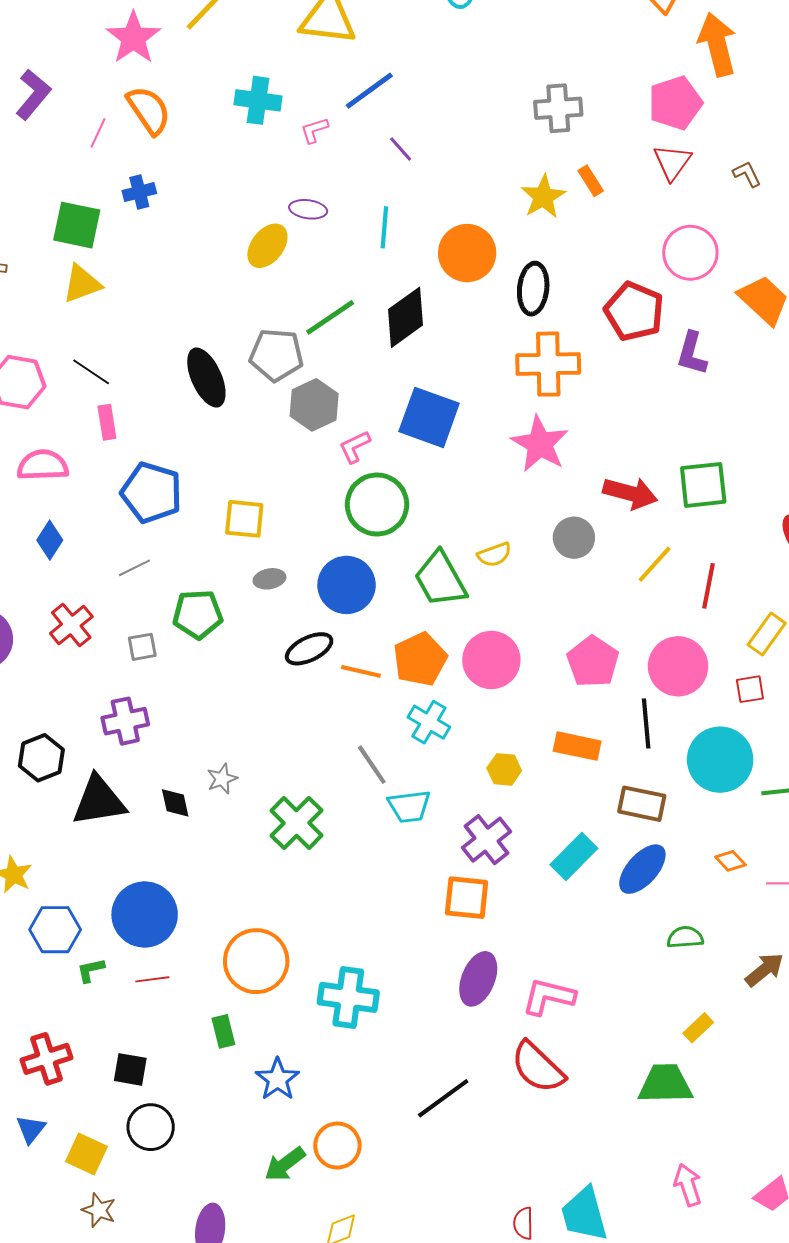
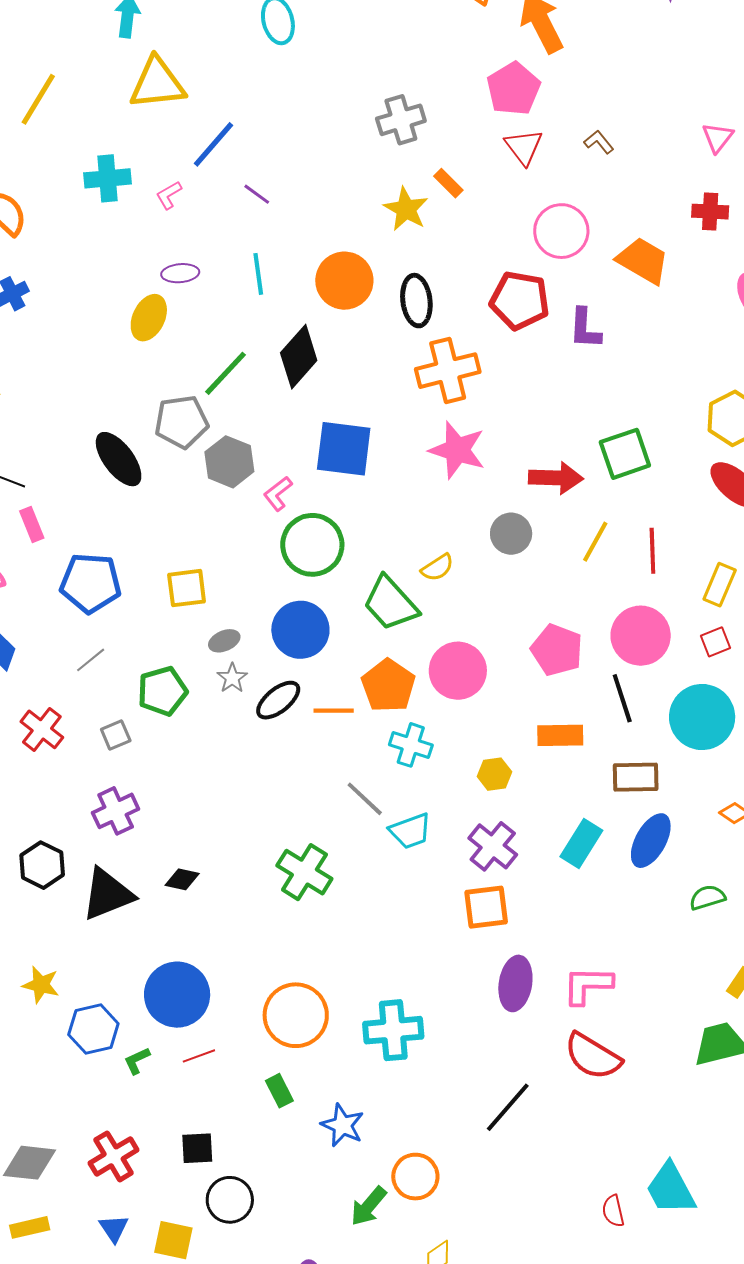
gray star: (222, 779) -> (232, 678), moved
black diamond: (175, 803) -> (182, 879), turned -52

